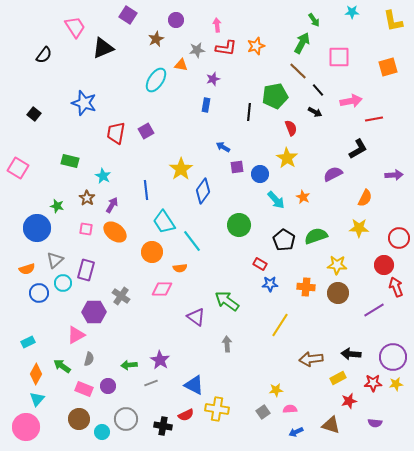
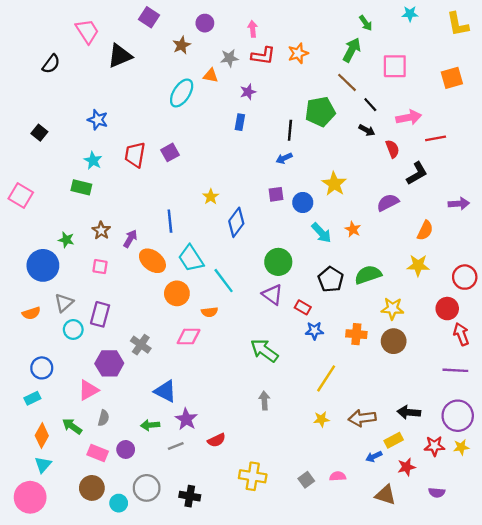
blue star: (84, 103) -> (98, 120), size x0.7
red semicircle: (291, 128) -> (392, 149), moved
blue arrow: (223, 147) -> (284, 158), moved, turned -56
yellow star: (181, 169) -> (211, 197), size x0.6
cyan star: (103, 176) -> (93, 161), moved
orange ellipse: (115, 232) -> (152, 261), moved
blue circle: (39, 293) -> (42, 368), moved
purple line: (374, 310) -> (455, 370), moved, turned 35
purple triangle: (196, 317) -> (272, 295), moved
blue triangle: (194, 385) -> (165, 391), moved
yellow star: (276, 390) -> (321, 419), moved
red semicircle: (186, 415) -> (217, 440), moved
blue arrow: (296, 432) -> (374, 456), moved

